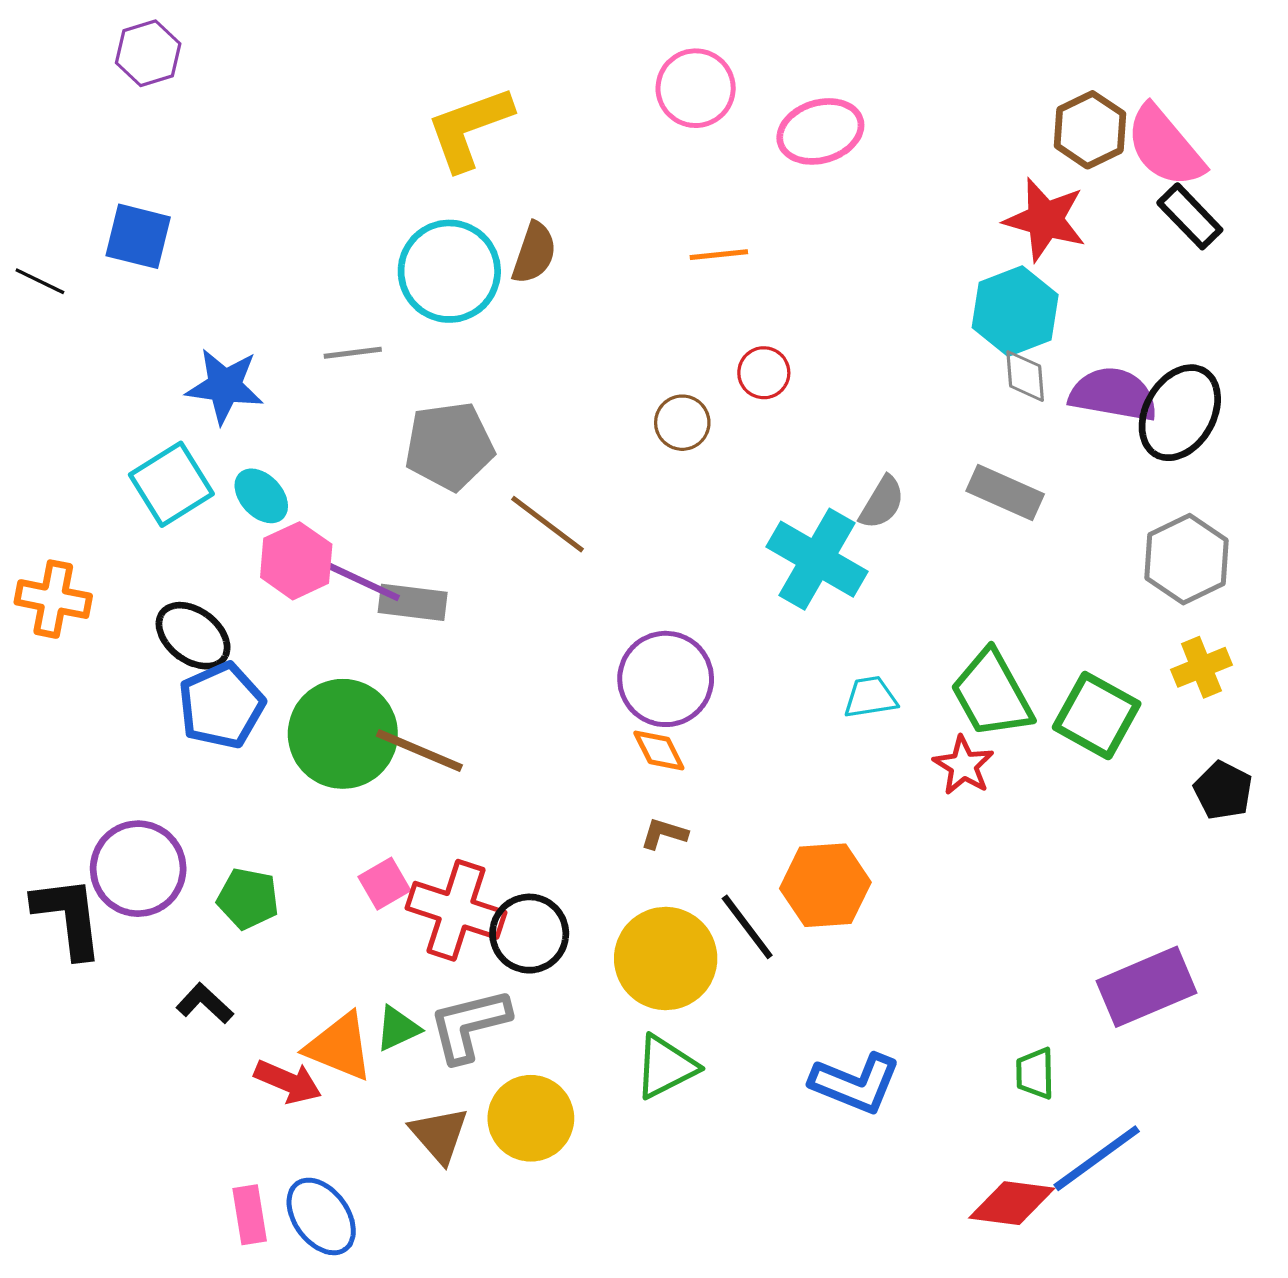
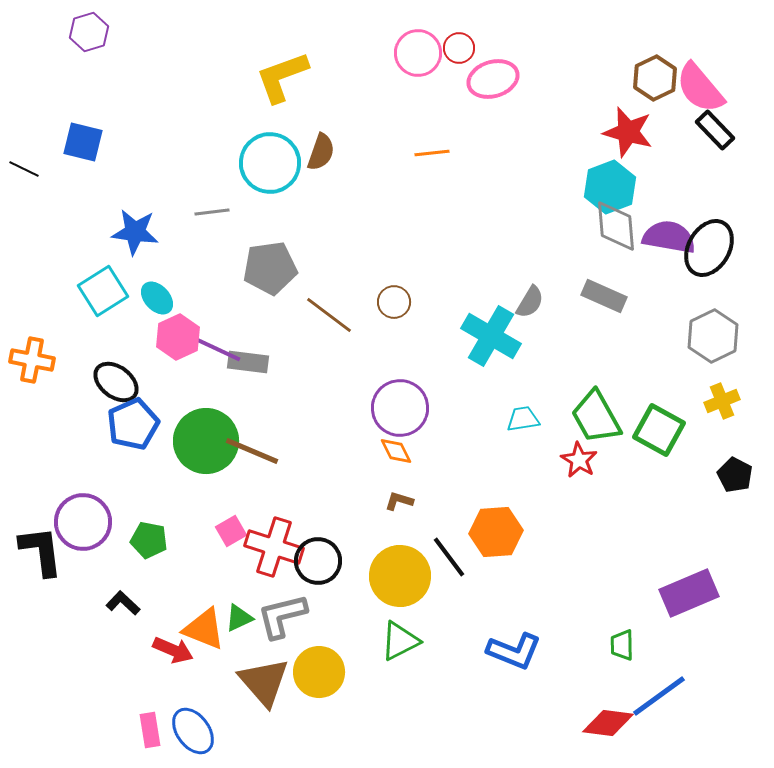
red circle: (764, 373) -> (459, 48), moved
gray diamond: (1025, 376) -> (616, 226), size x1.6
brown circle: (682, 423) -> (394, 302), moved
brown triangle: (439, 1135) -> (264, 682), size x1.4

